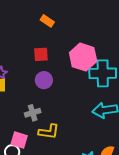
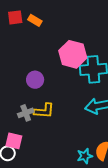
red square: (41, 54) -> (15, 17), moved
yellow L-shape: (49, 132) -> (44, 111), moved

